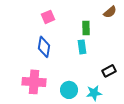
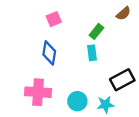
green rectangle: (86, 28) -> (96, 31), turned 40
black rectangle: (109, 71) -> (122, 80), size x1.5

